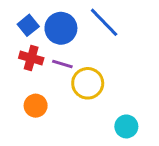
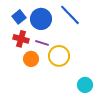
orange circle: (36, 106) -> (31, 59), moved

